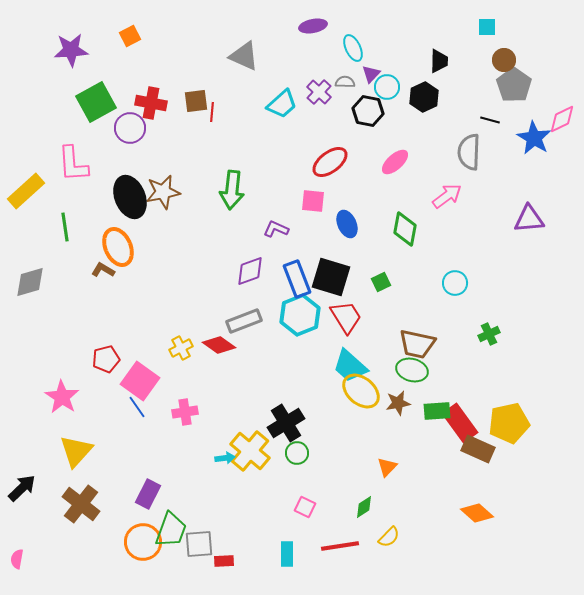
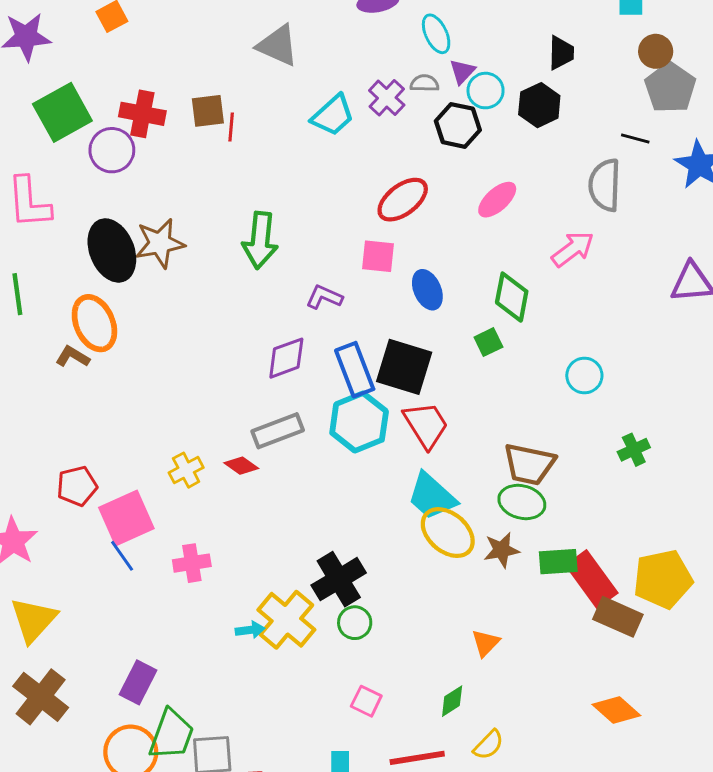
green square: (381, 282) -> (488, 342), moved
red diamond: (219, 345) -> (241, 466), size x0.7
pink square: (140, 381) -> (126, 518), turned 30

